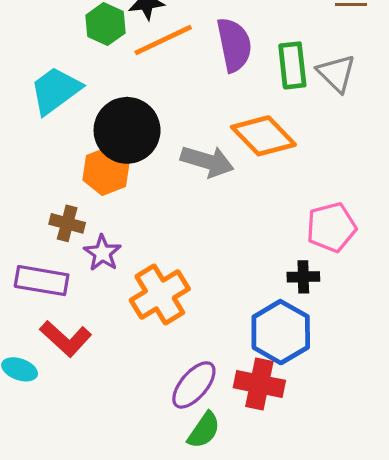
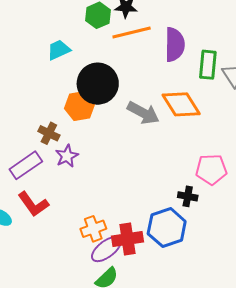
cyan trapezoid: (55, 90) -> (59, 50), size x0.7
purple rectangle: (42, 281) -> (26, 165), turned -56
orange cross: (160, 294) -> (93, 229), moved, size x0.7
red cross: (259, 384) -> (127, 239), moved, turned -32

